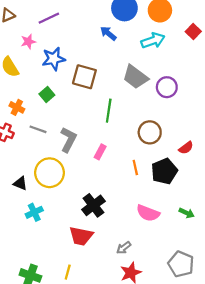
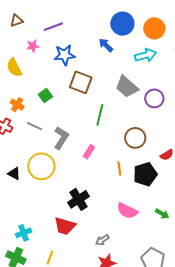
blue star: (54, 59) -> (65, 55), moved
cyan cross: (34, 212) -> (24, 233), moved

